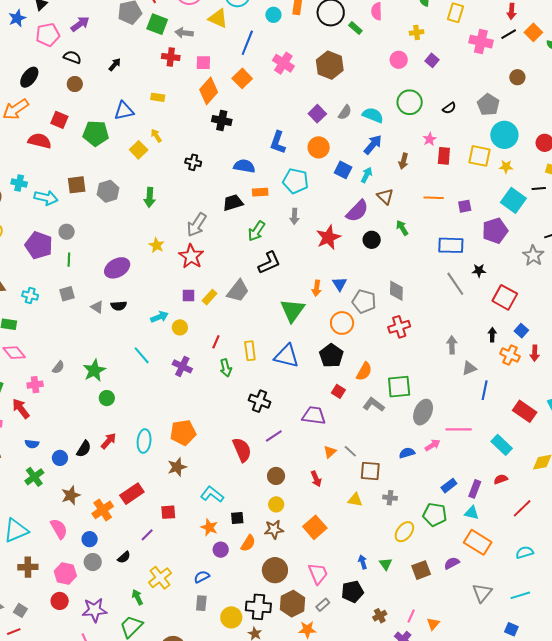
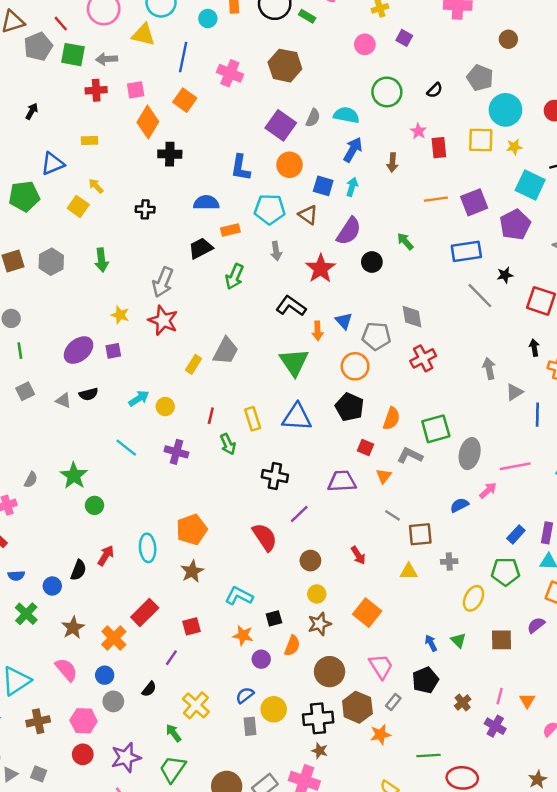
purple square: (317, 114) -> (281, 125), size x1.4
brown triangle: (385, 196) -> (308, 215), moved
purple square: (465, 206) -> (474, 202), size x1.6
black L-shape: (269, 263) -> (291, 306), moved, turned -110
purple square: (188, 295) -> (113, 351), moved
orange triangle: (330, 452) -> (384, 476), moved
brown square: (421, 570) -> (501, 640), turned 30
yellow circle: (231, 617) -> (274, 709), moved

